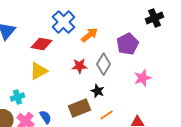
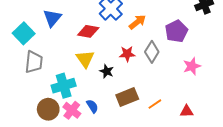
yellow triangle: (39, 71) -> (85, 59), turned -36
black star: (98, 91) -> (107, 71), moved
cyan cross: (18, 97) -> (64, 86), size x1.6

